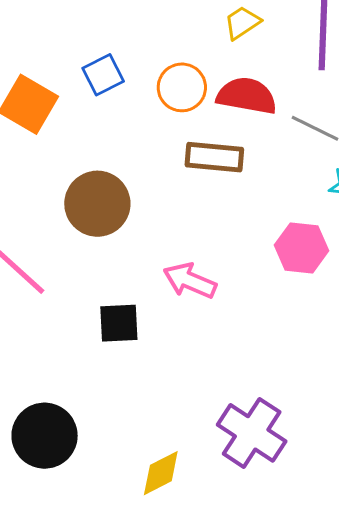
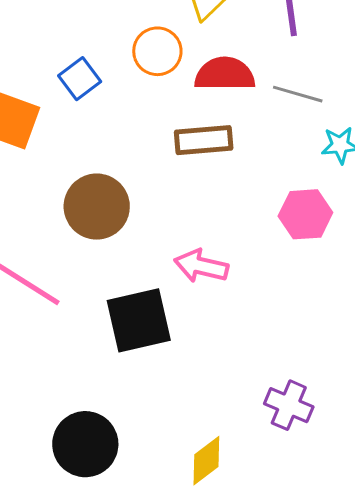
orange circle: (182, 87) -> (157, 51), moved
black square: (119, 323) -> (139, 320), size x1.5
purple cross: (252, 433) -> (289, 405), size x0.7

